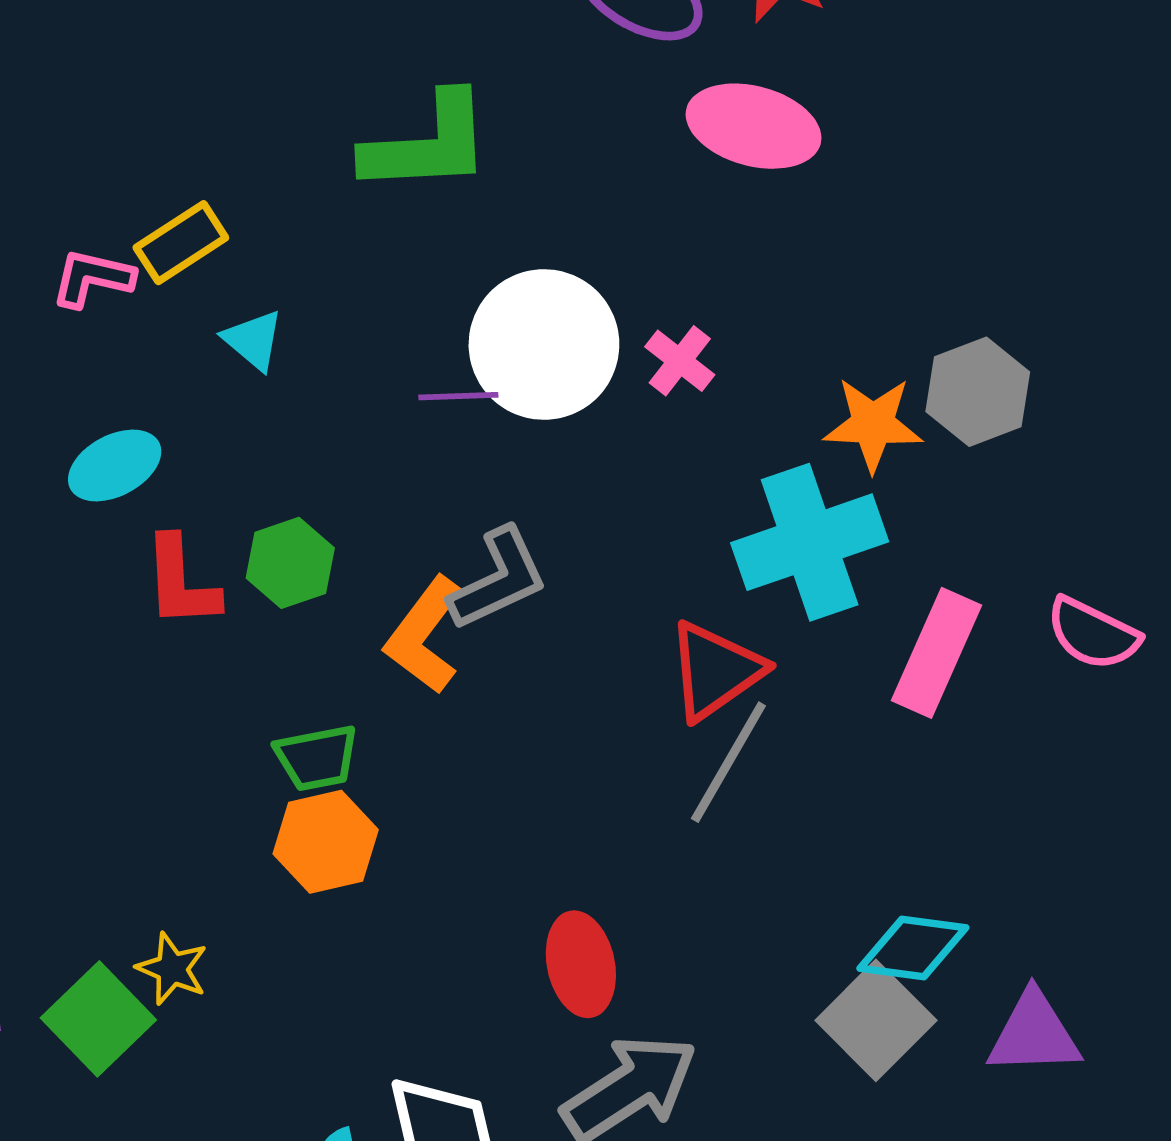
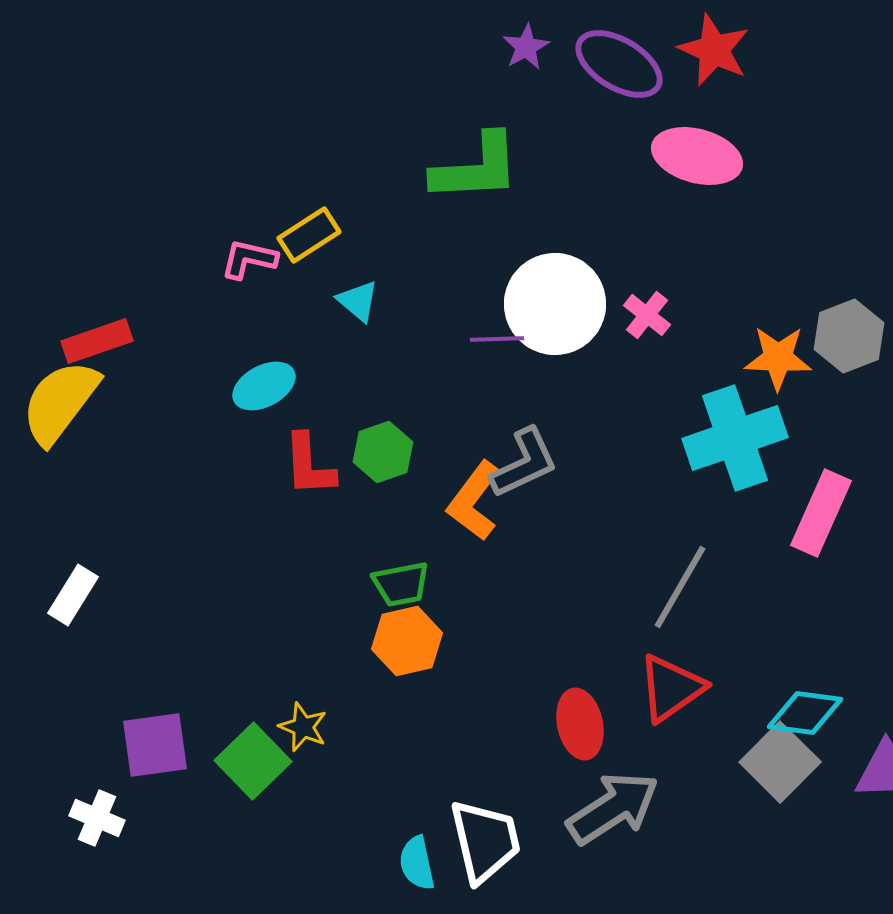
red triangle: (715, 671) -> (671, 688), moved

